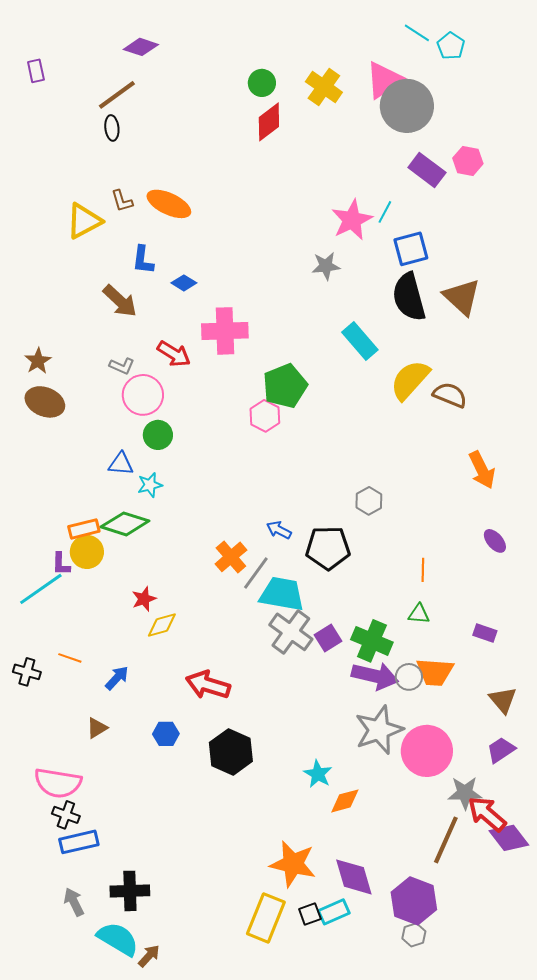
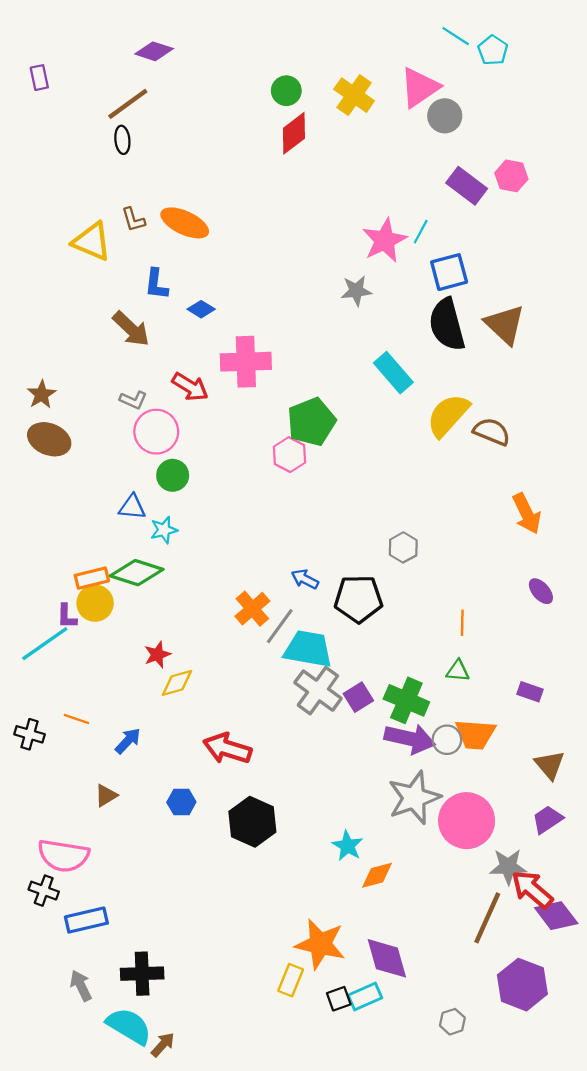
gray circle: (407, 106) -> (445, 116), size x0.6
yellow triangle: (84, 221) -> (92, 241), turned 51
black cross: (66, 815) -> (44, 891), moved
purple hexagon: (414, 901) -> (522, 985), moved
yellow rectangle: (266, 918) -> (291, 980), moved, size x0.6

